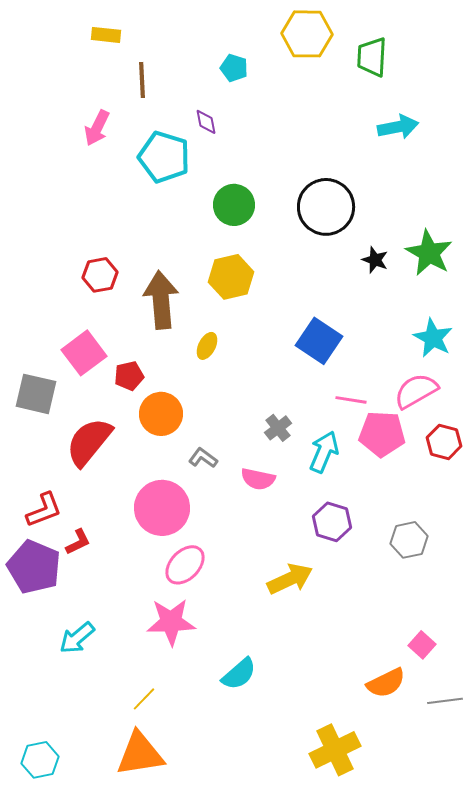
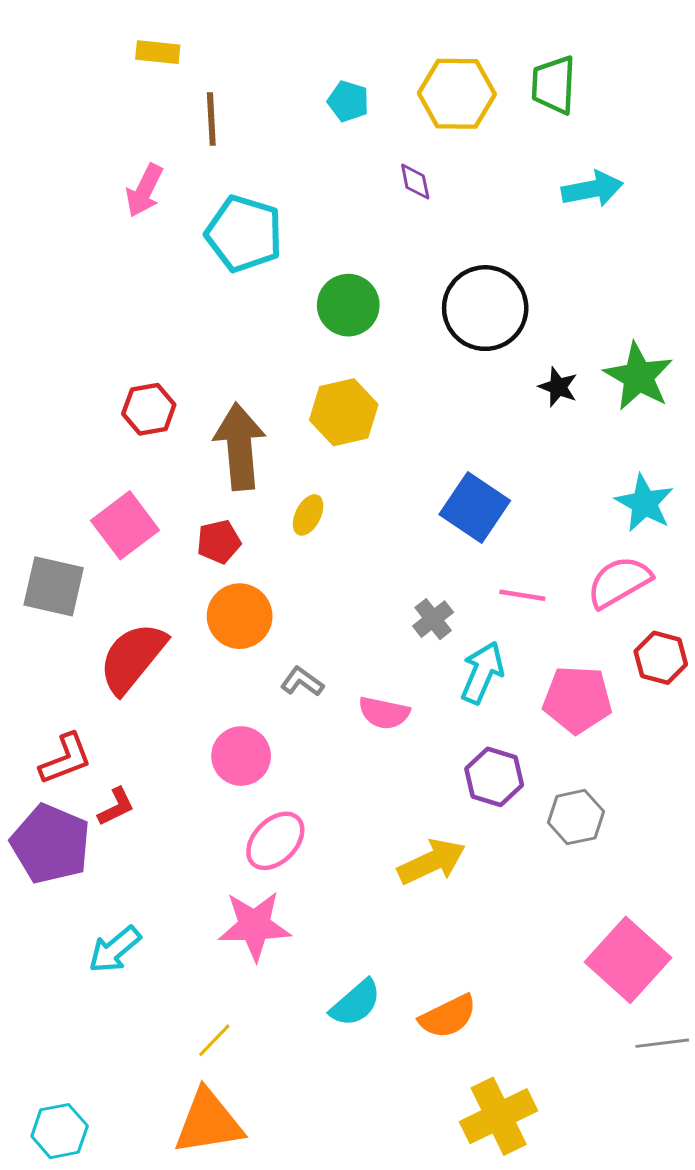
yellow hexagon: (307, 34) -> (457, 94), moved
purple diamond: (206, 122) -> (415, 182), moved
red pentagon: (129, 376) -> (219, 542), moved
gray cross: (278, 428) -> (433, 619), moved
pink pentagon: (382, 434) -> (577, 699), moved
pink circle: (162, 508) -> (241, 756), size x0.7
gray hexagon: (409, 540) -> (576, 817), moved
pink square: (422, 645) -> (628, 960), size x2.0
orange semicircle: (386, 683) -> (448, 1016), moved

